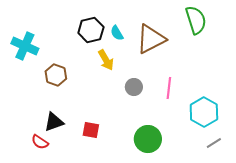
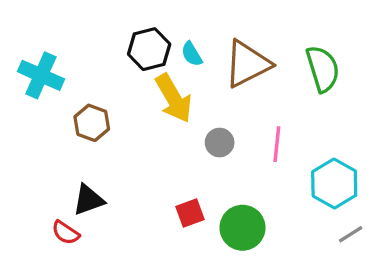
green semicircle: (196, 20) -> (323, 69), moved
yellow arrow: (106, 60) -> (174, 98), size x1.4
red square: (91, 130) -> (190, 213), moved, turned -30

